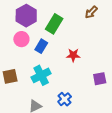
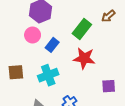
green rectangle: (54, 24) -> (82, 29), moved
red star: (73, 55) -> (84, 58), size x1.5

